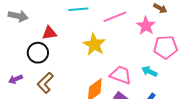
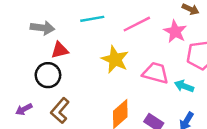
gray arrow: (18, 16) -> (42, 28), moved
pink trapezoid: (121, 75) -> (156, 73), moved

